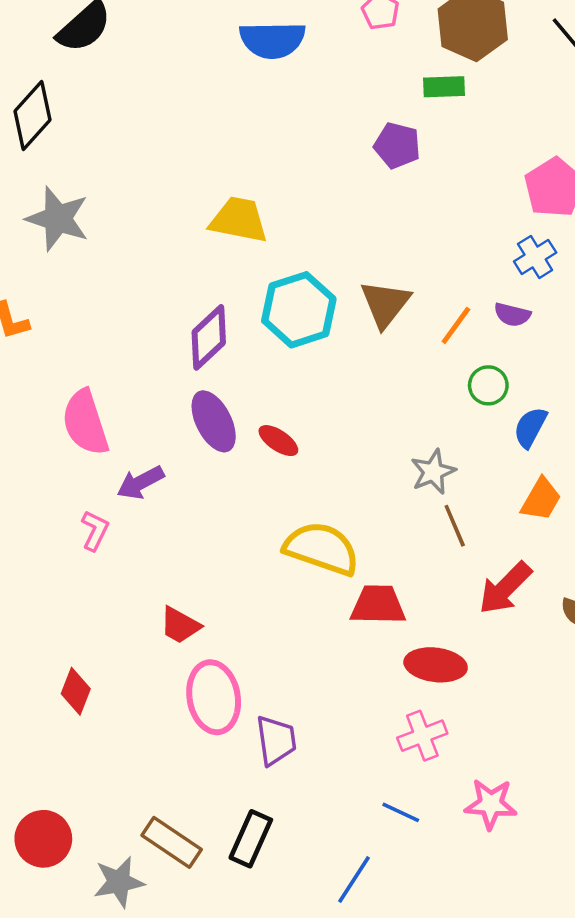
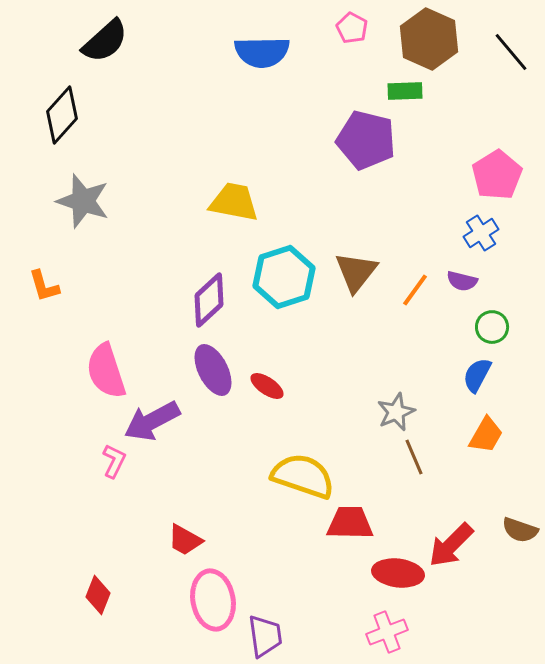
purple pentagon: (397, 145) -> (366, 140), size x1.5
green circle: (488, 385) -> (492, 327), moved
purple arrow: (140, 483) -> (152, 421), size x1.4
red arrow: (505, 588) -> (451, 545), moved

